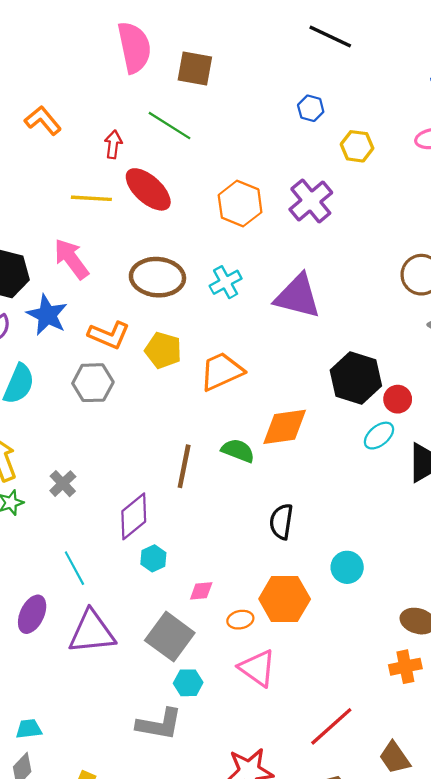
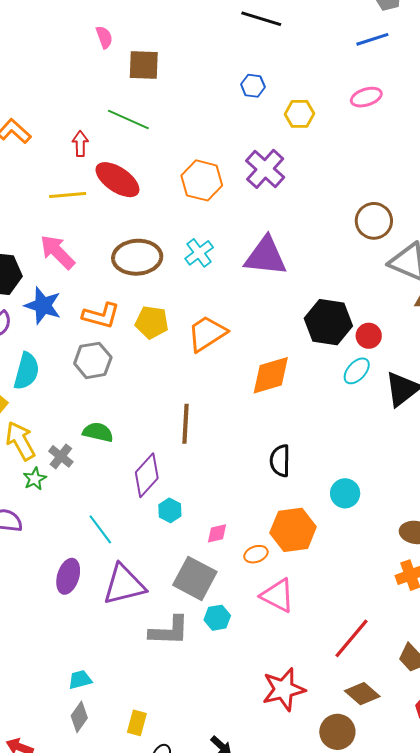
pink semicircle: (134, 47) -> (104, 37), moved, size x0.5
green semicircle: (238, 451) -> (98, 432), moved
gray cross: (63, 484) -> (61, 456), moved
gray L-shape: (159, 724) -> (169, 631), moved

